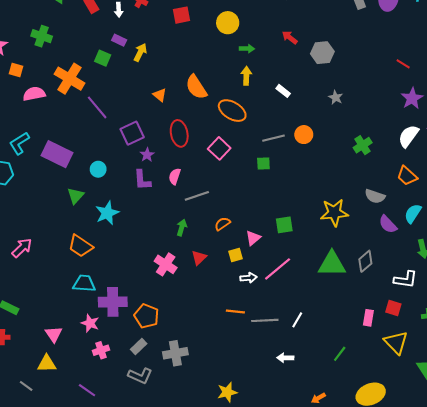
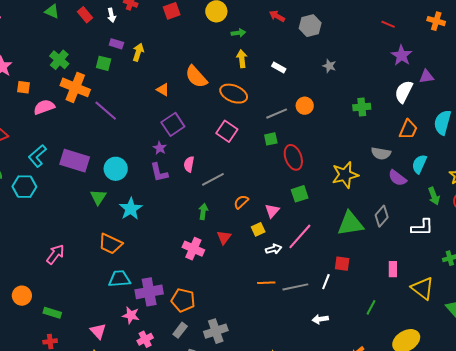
green cross: (42, 36) -> (59, 60), moved, turned 30
purple square: (132, 133) -> (173, 124), moved
red ellipse: (179, 133) -> (293, 157), moved
green cross: (363, 145) -> (362, 107), turned 36
cyan circle: (98, 169) -> (116, 169), size x1.5
orange trapezoid: (407, 176) -> (408, 129), turned -100
red square: (393, 308) -> (342, 264), moved

